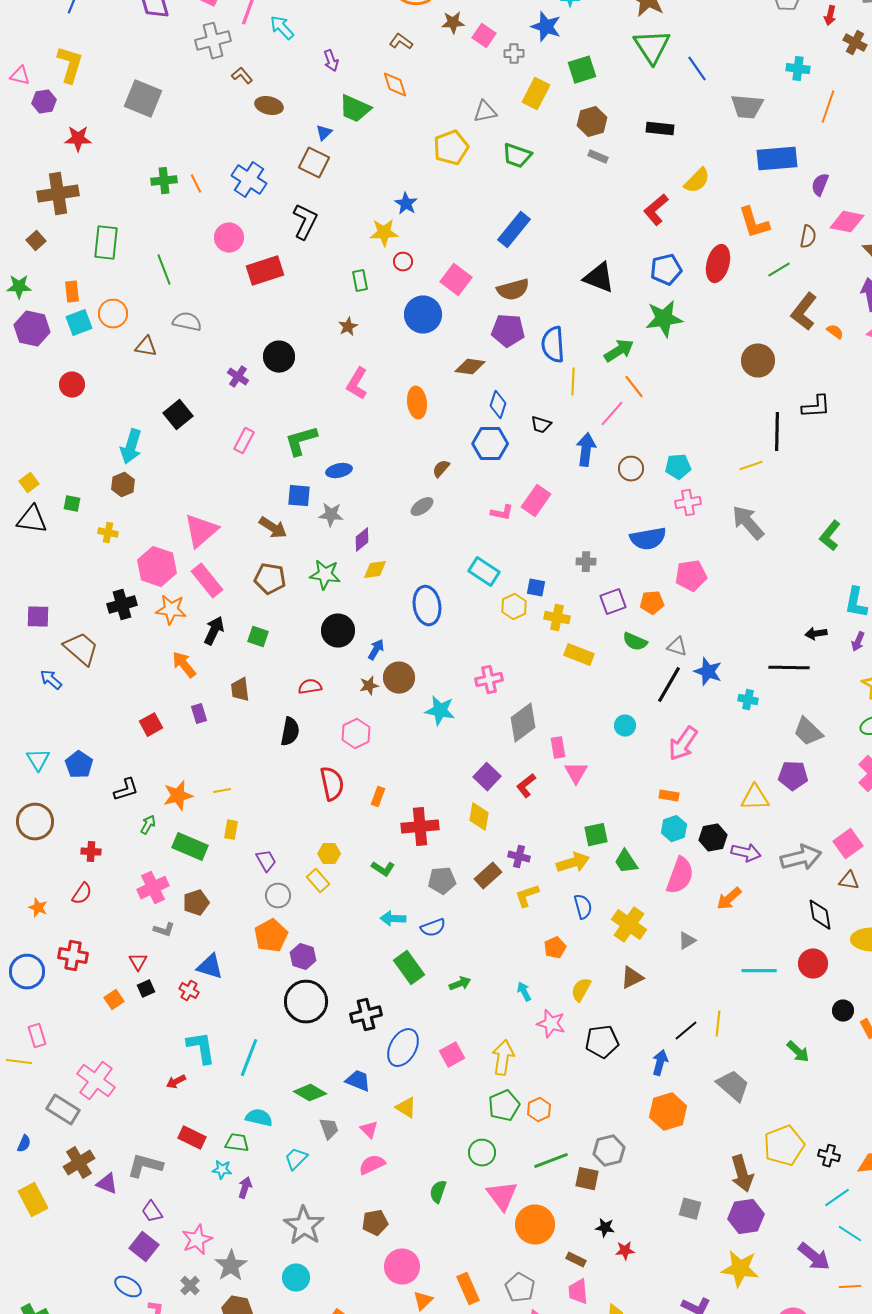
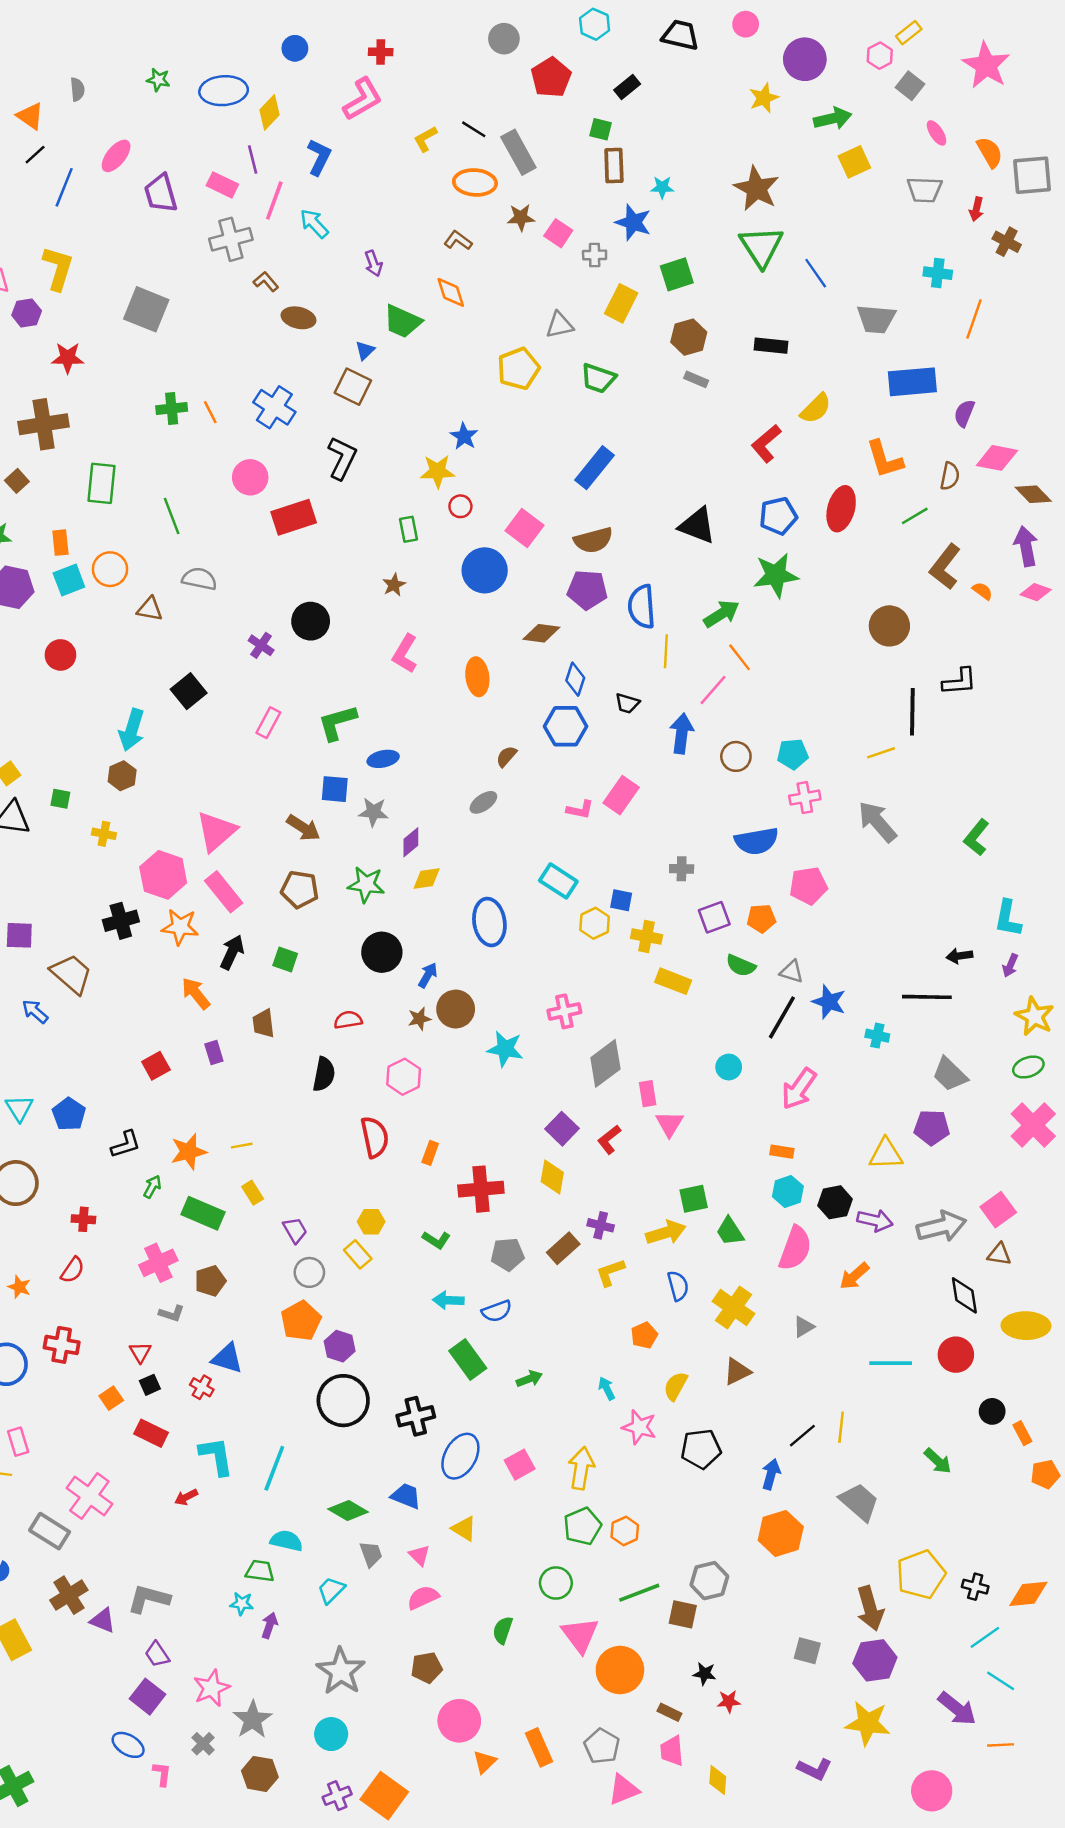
yellow rectangle: (231, 830) -> (253, 1193), turned -42
red rectangle: (192, 1138) -> (151, 1433), moved

